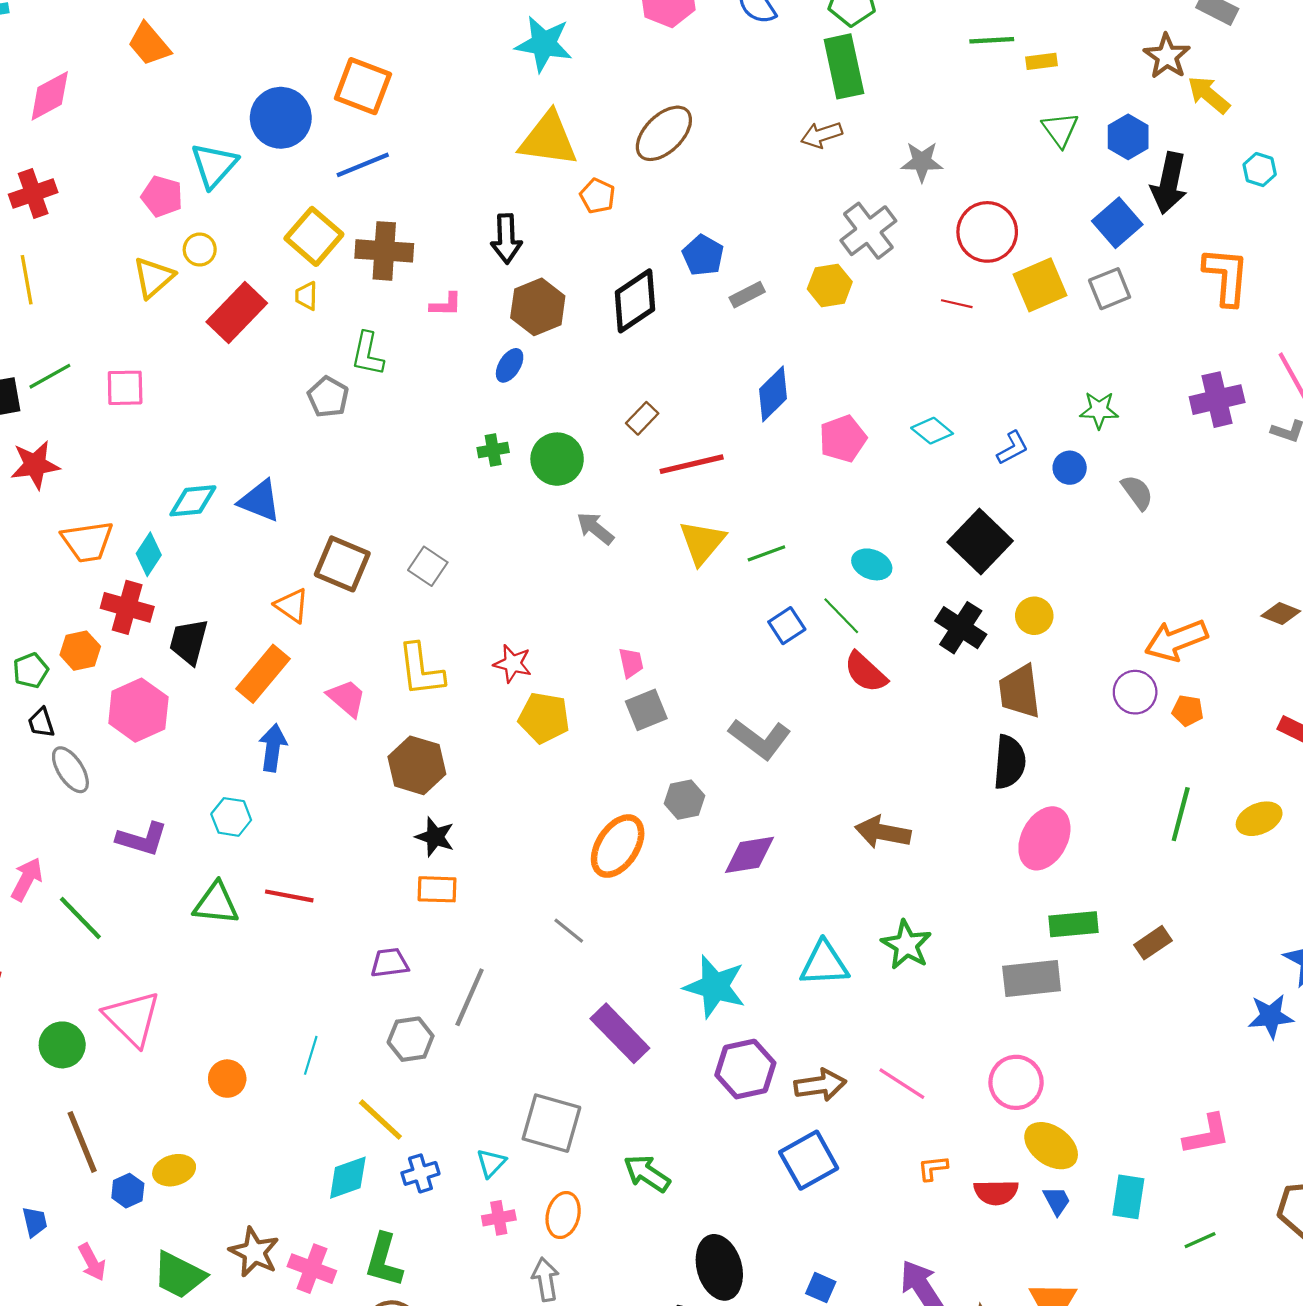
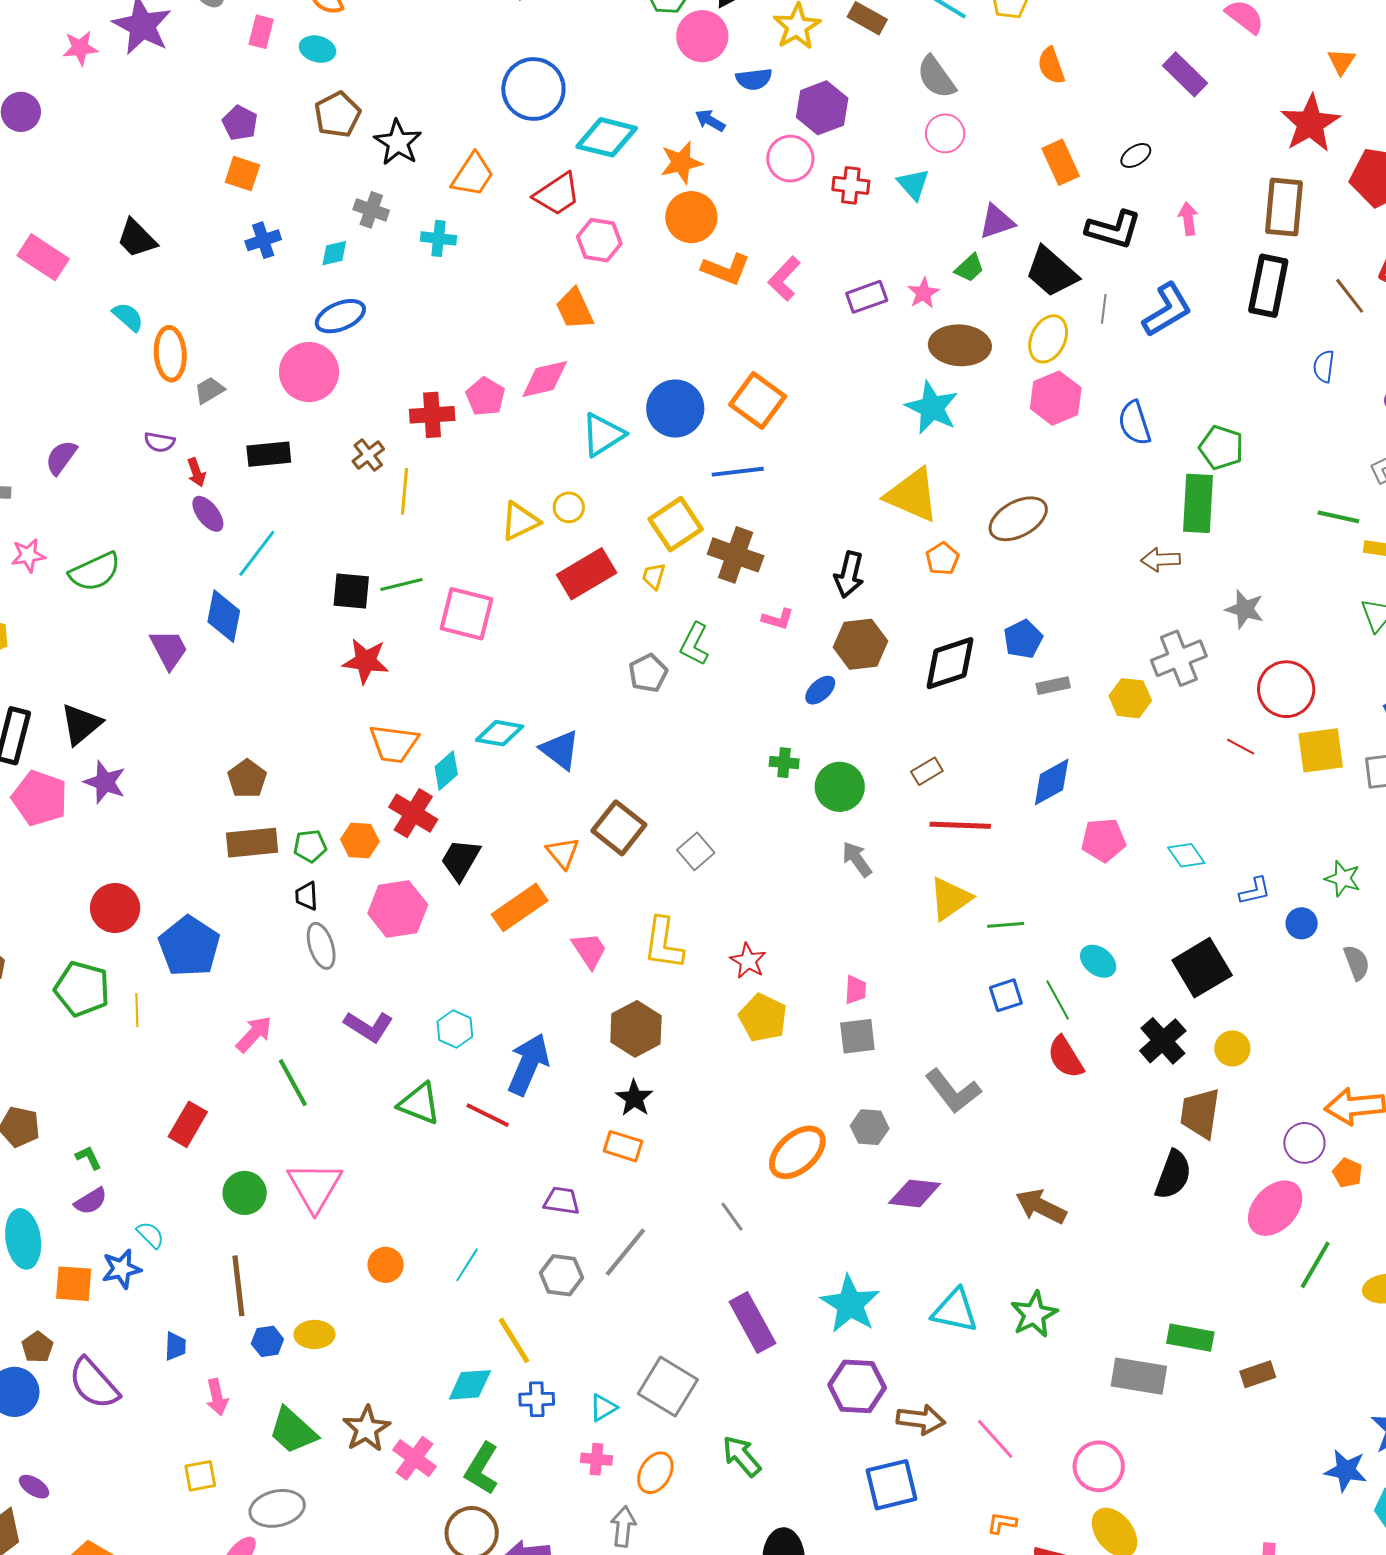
pink diamond: (50, 96) -> (545, 379), moved
pink pentagon: (162, 196) -> (485, 397), moved
pink square: (125, 388) -> (466, 614), size x1.4
blue arrow: (273, 748) -> (528, 1064), moved, size x1.4
pink ellipse: (1044, 838) -> (1275, 1208), moved

